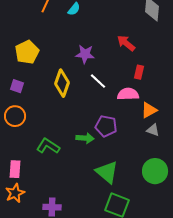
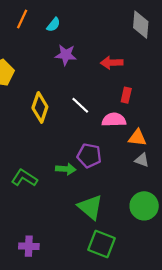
red arrow: (126, 43) -> (112, 63), turned -42
purple star: (85, 54) -> (66, 55), moved
orange triangle: (149, 110) -> (137, 138), turned 36

